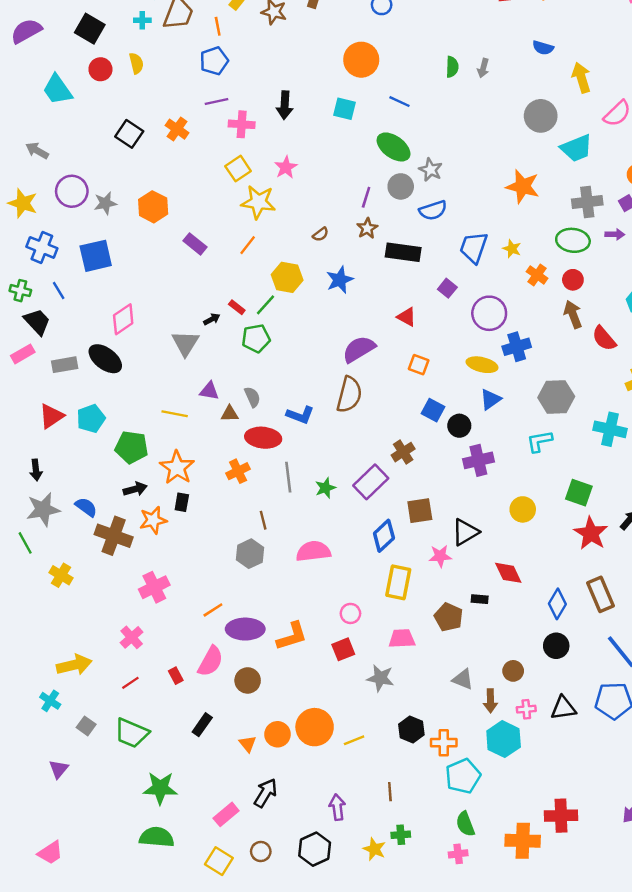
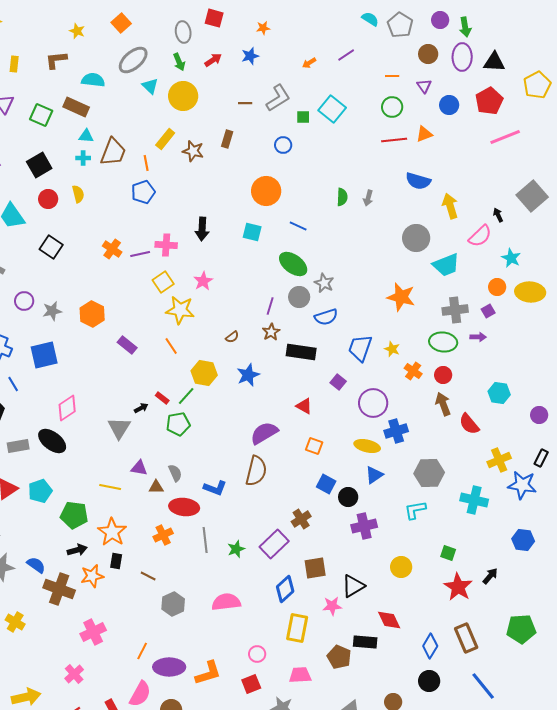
black square: (90, 29) -> (39, 165), turned 30
blue semicircle: (543, 48) -> (418, 181), size x1.4
purple line: (216, 102) -> (140, 254), moved
black square: (129, 134) -> (51, 247), moved
purple circle: (72, 191) -> (24, 301), size x0.7
orange line: (248, 245) -> (171, 346), turned -72
green square: (579, 493) -> (448, 553), size x0.7
brown line: (263, 520) -> (148, 576), moved, turned -49
black rectangle: (480, 599) -> (365, 642), size x1.6
orange line: (213, 610) -> (142, 651), turned -30

